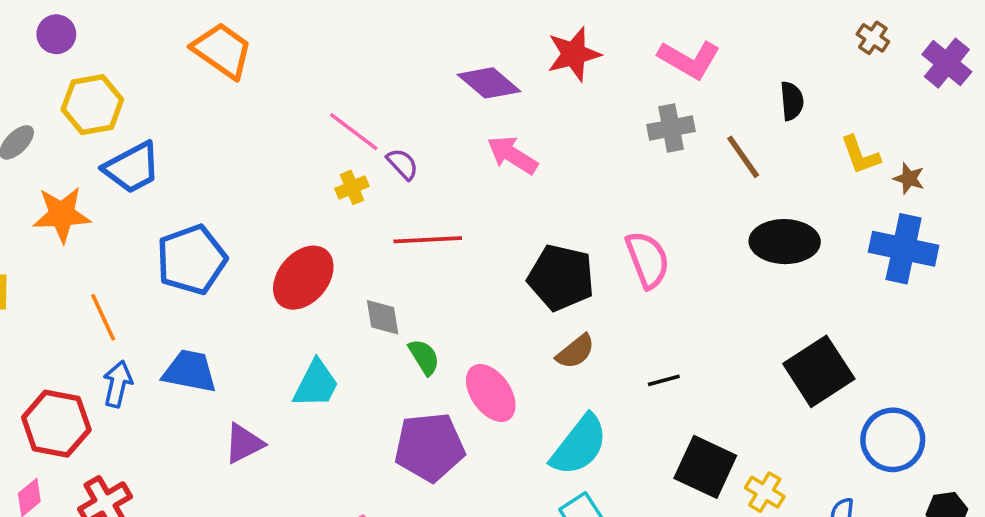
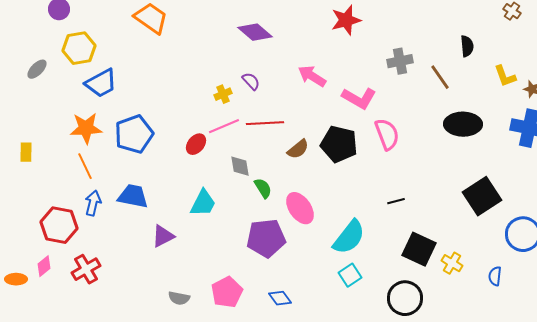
pink L-shape: (689, 59) -> (359, 98), moved
purple diamond: (489, 83) -> (255, 32), moved
pink line: (354, 132) -> (224, 126), moved, turned -60
orange star: (62, 215) -> (86, 128), moved
red ellipse: (303, 278) -> (196, 144), size x0.6
brown semicircle: (575, 352) -> (298, 149), moved

